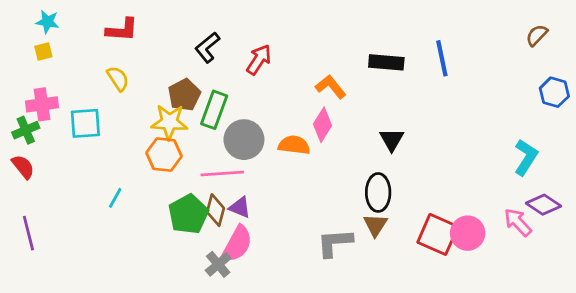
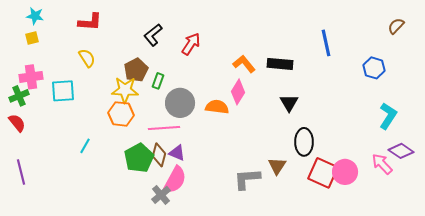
black rectangle: (386, 62) -> (280, 64), moved
blue hexagon: (554, 92) -> (374, 68), moved
green rectangle: (214, 110) -> (158, 81), size x0.6
black ellipse: (378, 192) -> (304, 142), moved

